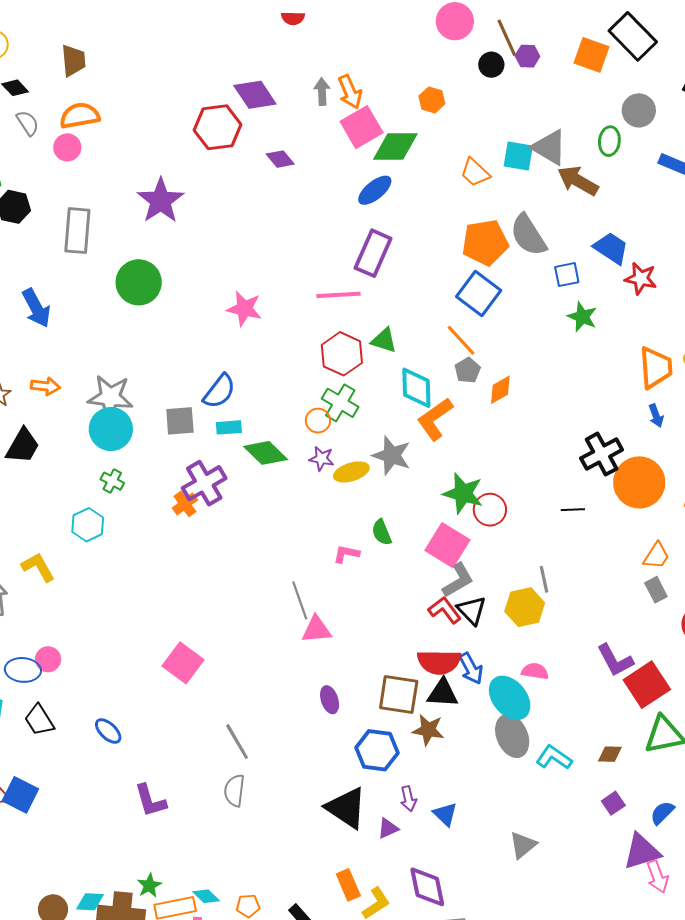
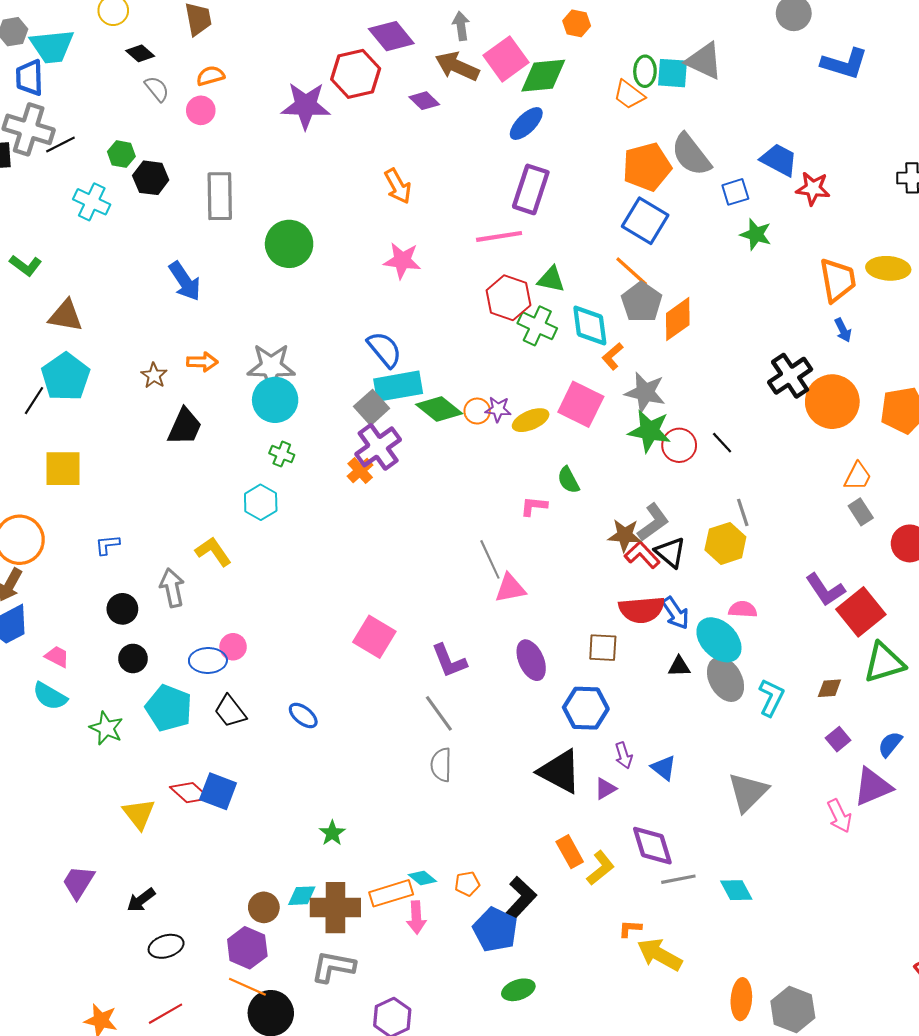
orange arrow: (350, 92) -> (398, 186), moved
orange semicircle: (80, 116) -> (210, 76), size x0.7
green ellipse: (609, 141) -> (645, 71), moved
brown arrow: (578, 181) -> (457, 66), moved
purple star: (161, 201) -> (306, 106), moved, turned -30
gray pentagon: (468, 370) -> (642, 302), size x1.5
orange diamond: (500, 390) -> (678, 319), size x1.4
blue semicircle: (219, 391) -> (384, 349), turned -72
green cross: (340, 403) -> (537, 326), moved
orange L-shape: (435, 419) -> (613, 356), size x0.6
gray square: (180, 421) -> (372, 407), moved, turned -32
orange circle: (318, 421) -> (477, 411), moved
cyan rectangle: (229, 427) -> (398, 386), size x1.8
gray star: (392, 455) -> (645, 392), moved
black line: (573, 510) -> (722, 443), moved, turned 55
pink square: (447, 545) -> (581, 404), moved
black triangle: (443, 693) -> (679, 666), moved, size x0.7
brown square: (399, 695) -> (603, 648), size x0.7
purple ellipse: (330, 700) -> (531, 660), size x1.4
brown star: (428, 730) -> (625, 535), moved
cyan L-shape: (554, 757) -> (771, 697), turned 87
purple L-shape: (150, 801) -> (449, 661), moved
gray triangle: (523, 845) -> (748, 792), size x1.4
pink arrow: (657, 877) -> (839, 816), moved
green star: (149, 886) -> (332, 833), moved

